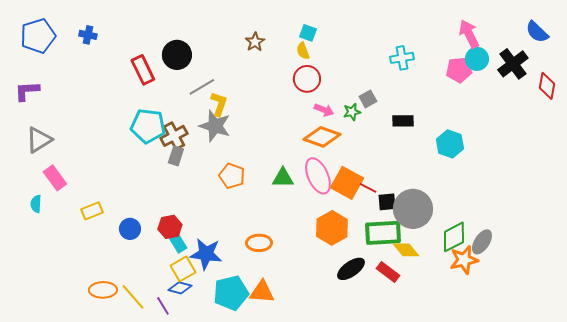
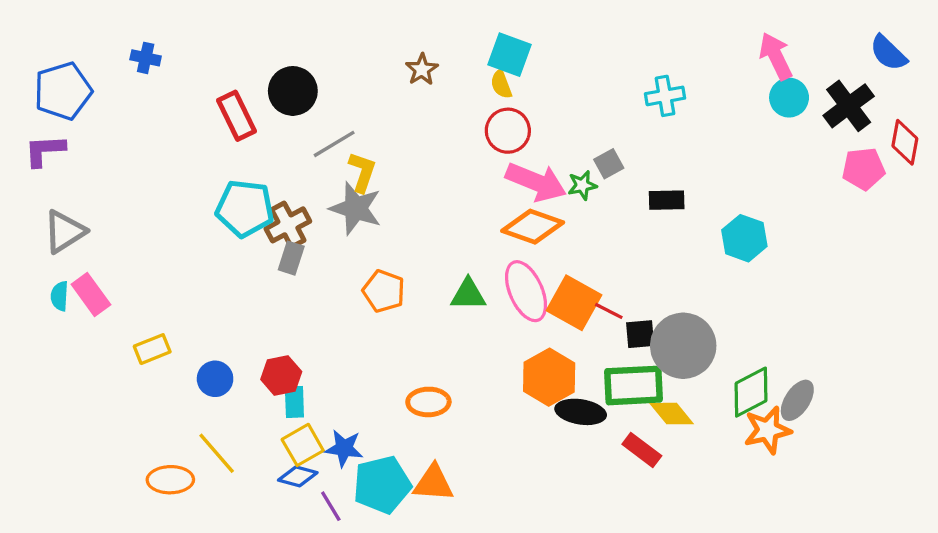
cyan square: (308, 33) -> (509, 55), size x1.5
blue pentagon: (38, 36) -> (63, 91), moved
pink pentagon: (459, 70) -> (863, 169), moved
pink arrow: (324, 110) -> (536, 182), size x1.8
cyan semicircle: (36, 204) -> (60, 296), moved
cyan rectangle: (178, 243) -> (294, 402), turned 30
blue star: (206, 254) -> (344, 448), moved, size x0.7
black ellipse: (351, 269) -> (581, 412), moved, turned 44
yellow line: (133, 297) -> (217, 453), moved
purple line: (163, 306) -> (331, 506), moved

